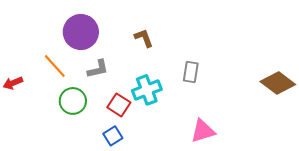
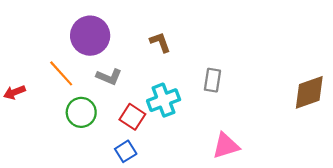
gray L-shape: (98, 69) -> (109, 77), turned 35
brown diamond: (278, 83) -> (309, 92), turned -56

